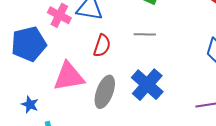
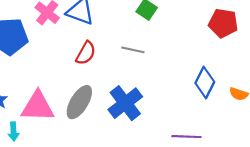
pink triangle: (69, 77) -> (38, 106), moved

